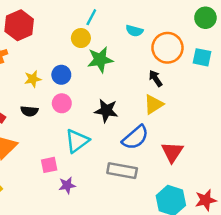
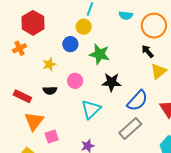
green star: (100, 60) -> (100, 54), moved, turned 30
blue circle: (61, 75) -> (70, 44), moved
yellow triangle: (154, 104) -> (159, 71), moved
pink square: (49, 165) -> (52, 136), moved
gray rectangle: (122, 171) -> (130, 128), turned -45

